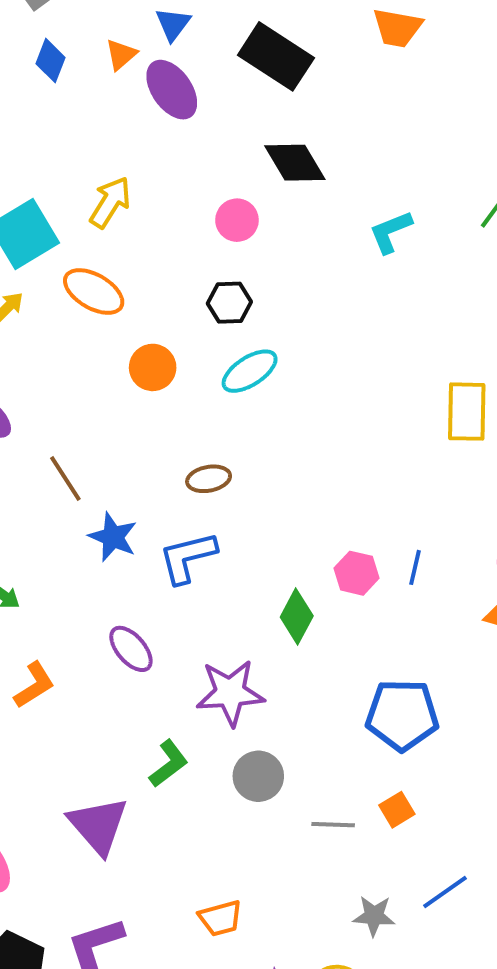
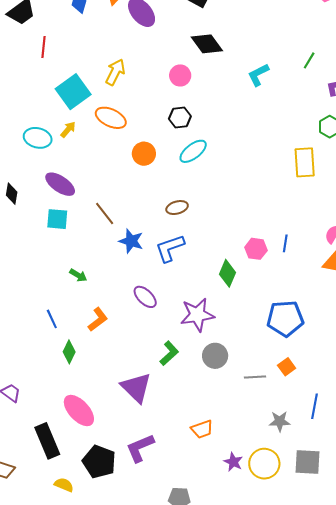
blue line: (445, 892) -> (314, 406), turned -40

